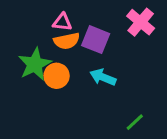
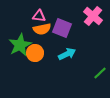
cyan arrow: (103, 77) -> (67, 54), turned 132
green line: (135, 122) -> (100, 73), moved

